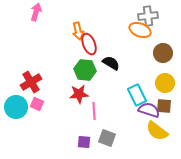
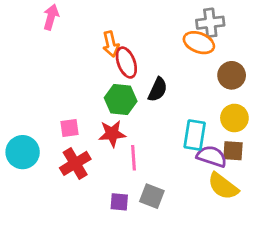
black semicircle: (111, 63) -> (158, 90), turned 84
red cross: (31, 82) -> (75, 163), moved
cyan rectangle: (137, 95) -> (195, 135), turned 35
pink square: (37, 104) -> (69, 128), moved, turned -32

